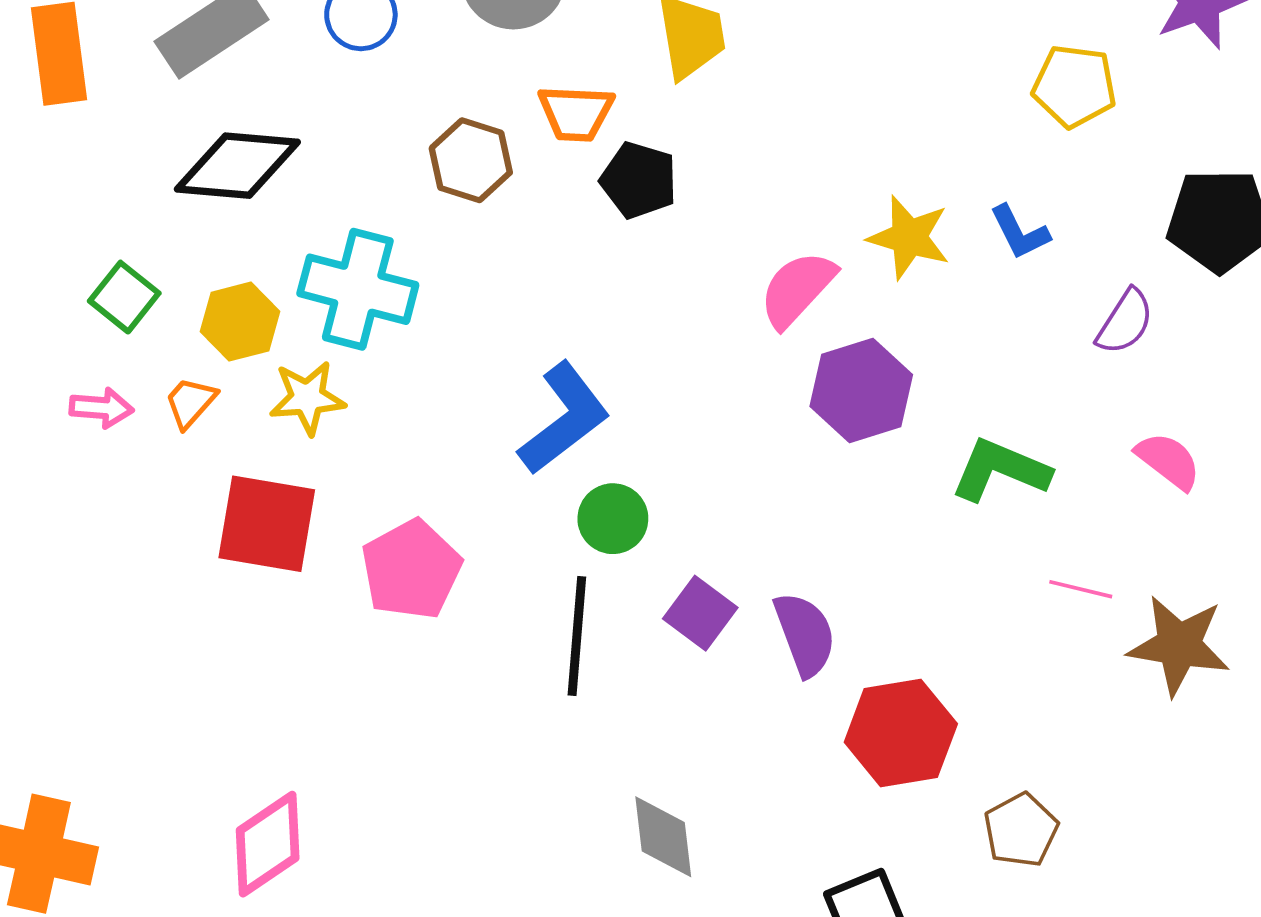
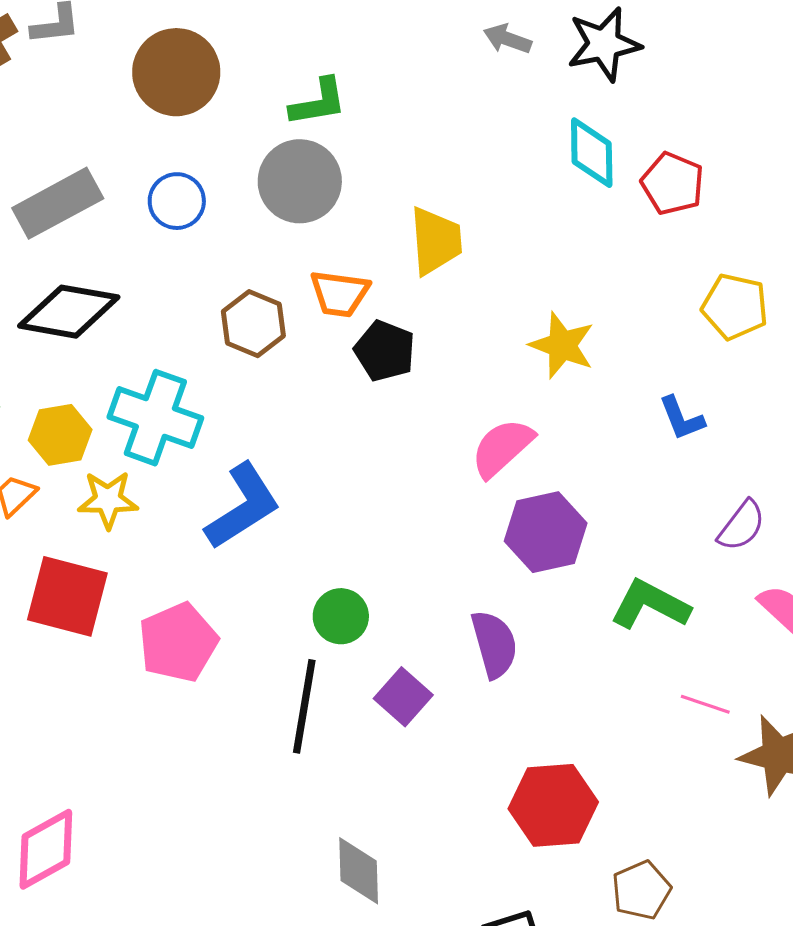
yellow star: (909, 237) -> (562, 345), moved
purple semicircle: (1125, 322) -> (742, 526), moved
blue L-shape: (564, 418) -> (243, 506), moved
purple semicircle: (805, 634) -> (494, 644), moved

